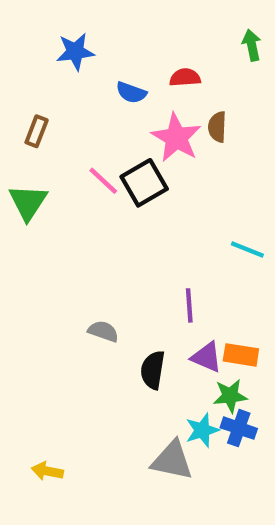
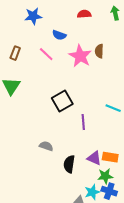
red semicircle: (185, 77) -> (84, 14), moved
pink line: (103, 181) -> (46, 54), moved
black square: (144, 183) -> (62, 101), moved
purple line: (189, 305) -> (83, 122), moved

